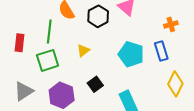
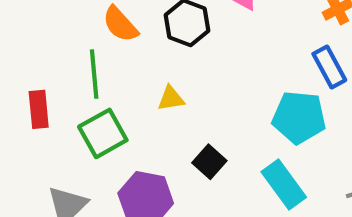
yellow triangle: (83, 50) -> (171, 98), turned 40
cyan pentagon: (131, 54) -> (299, 117), moved

